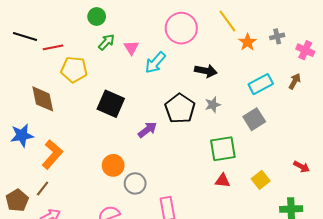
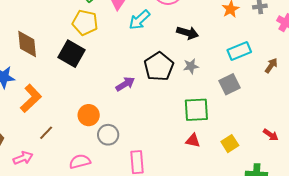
yellow pentagon: (74, 69) -> (85, 23), moved
brown arrow: (295, 81) -> (271, 66), moved
black square: (111, 104) -> (72, 54), moved
brown line: (43, 189) -> (46, 133), moved

